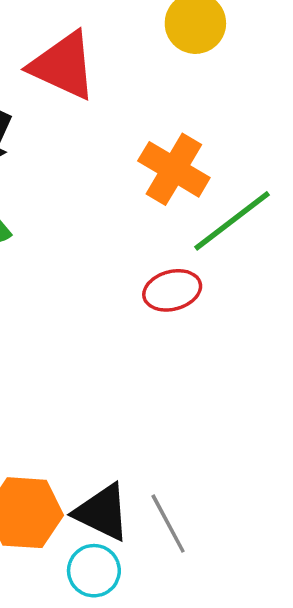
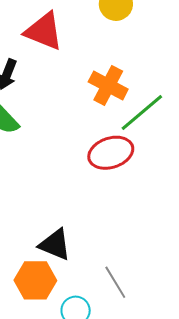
red ellipse: (172, 290) -> (111, 153), size x1.4
black triangle: (102, 512) -> (55, 245), moved

